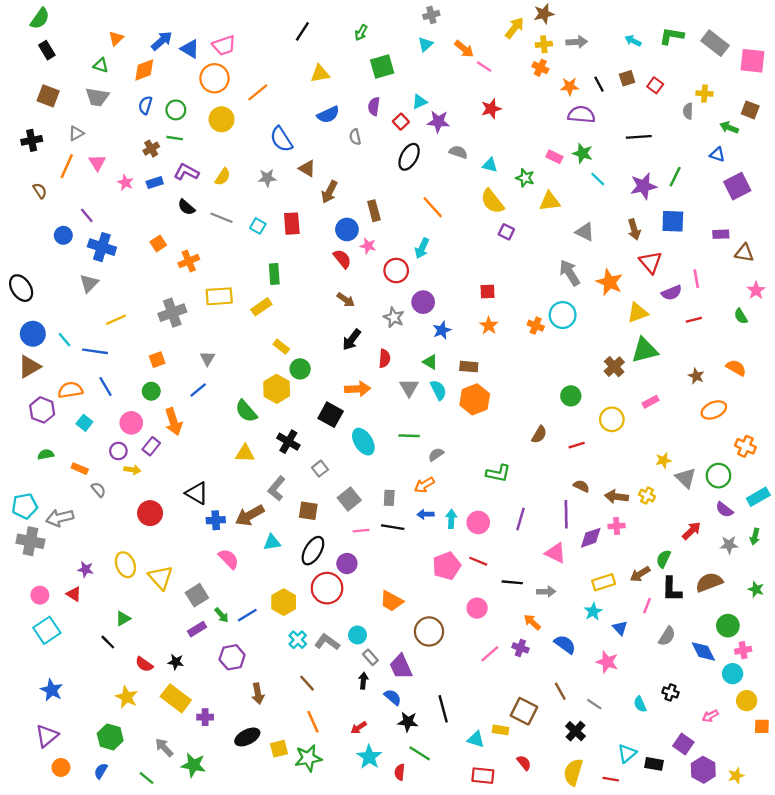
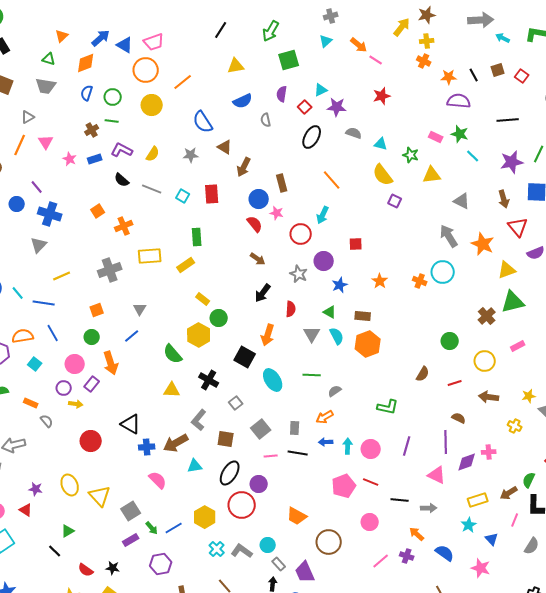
green arrow: (361, 33) -> (271, 31), size x1.5
gray arrow: (577, 42) -> (481, 20), moved, size x1.4
red square: (488, 292) -> (356, 244), moved
orange arrow: (357, 389) -> (268, 335), turned 110
brown arrow: (617, 497) -> (489, 397), moved

